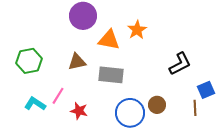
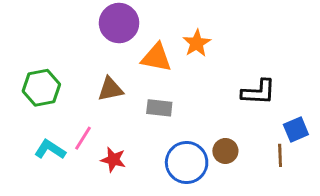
black L-shape: (180, 64) -> (259, 92), turned 30
gray rectangle: (111, 75) -> (159, 108), size x0.7

